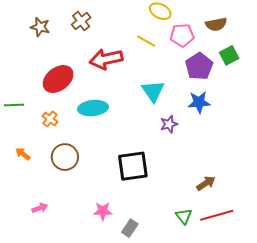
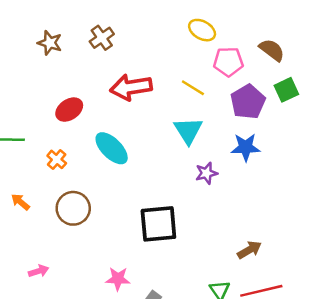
brown semicircle: (216, 24) -> (272, 50), turned -135
yellow line: (146, 41) -> (193, 88), moved
red ellipse: (58, 79) -> (69, 110), size x0.7
cyan ellipse: (93, 108) -> (112, 148), turned 48

